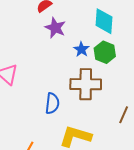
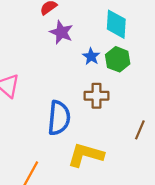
brown cross: (86, 84) -> (96, 96), size x0.7
blue semicircle: (52, 103) -> (59, 118), size x1.4

